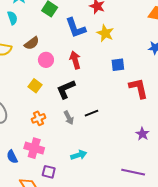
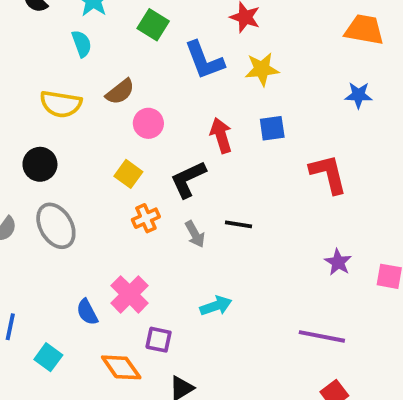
yellow star: (105, 33) -> (262, 69), turned -30
red arrow: (75, 60) -> (221, 135), moved
blue square: (118, 65) -> (272, 128), moved
black line: (91, 113) -> (239, 224), turned 32
orange cross: (39, 118) -> (146, 218), moved
pink cross: (34, 148) -> (130, 294), turned 30

